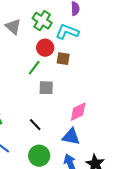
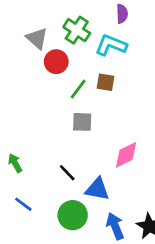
red circle: (45, 48) -> (56, 62), moved
green line: (34, 68) -> (78, 89), moved
blue triangle: (71, 137) -> (97, 189), moved

